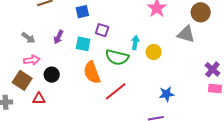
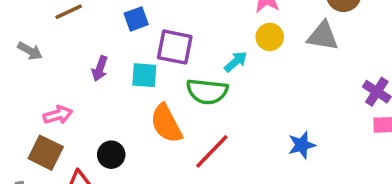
purple square: (102, 30) -> (175, 47), size x1.5
gray arrow: (28, 38) -> (30, 51), moved
cyan arrow: (135, 43) -> (236, 62), turned 48
yellow circle: (154, 52) -> (270, 37), moved
black circle: (52, 75) -> (111, 155), moved

